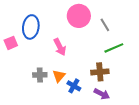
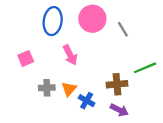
blue ellipse: (31, 27) -> (53, 21), moved
pink square: (11, 43) -> (26, 58), moved
green line: (114, 48) -> (145, 68), moved

